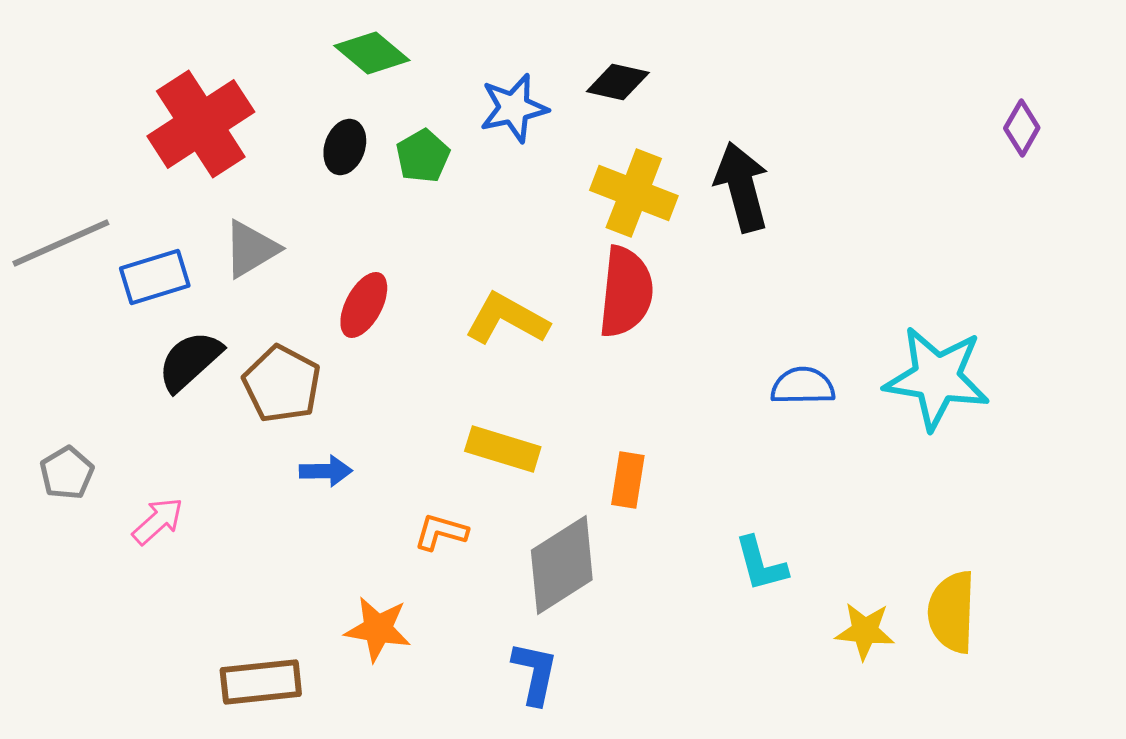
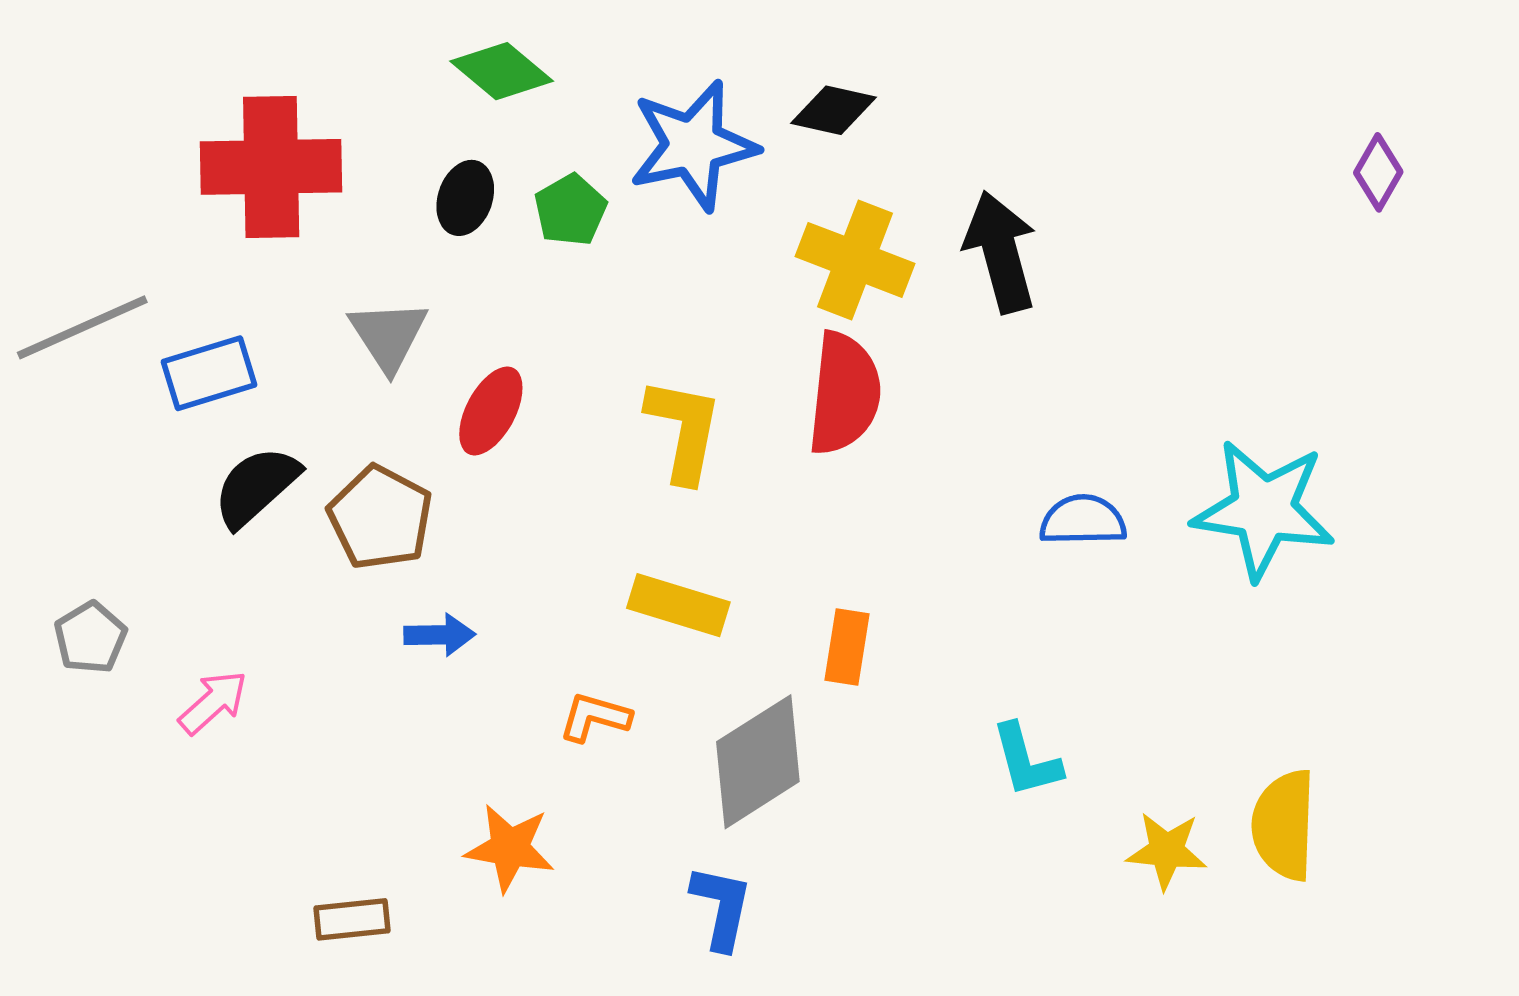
blue star: (514, 108) -> (693, 145), size x1.4
red cross: (201, 124) -> (271, 167), turned 32
gray triangle: (251, 249) -> (388, 335), moved, turned -32
yellow L-shape: (507, 319) -> (684, 430), turned 72
brown rectangle: (261, 682) -> (352, 919), size x0.7

